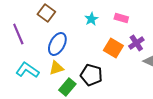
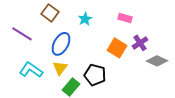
cyan star: (91, 19) -> (85, 19), moved
purple line: (18, 34) -> (22, 34), turned -35
yellow triangle: (56, 68) -> (60, 68), turned -35

